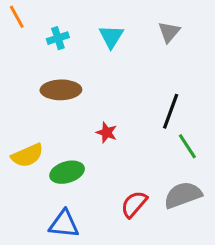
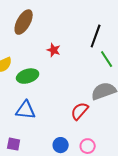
brown ellipse: (61, 90) -> (24, 22), turned -60
red semicircle: (134, 204) -> (80, 111), moved

